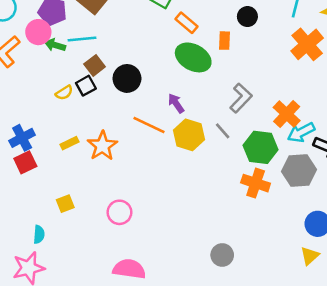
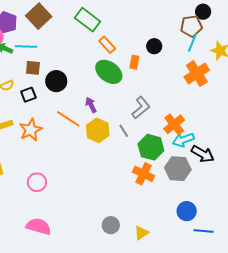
brown square: (95, 65) -> (33, 68), turned 35
black square: (86, 86) -> (28, 95), moved
yellow triangle: (310, 256) -> (141, 233), moved

